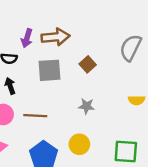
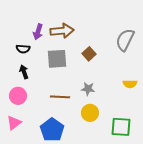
brown line: (35, 116) -> (60, 97), moved
yellow circle: (79, 144) -> (90, 113), moved

